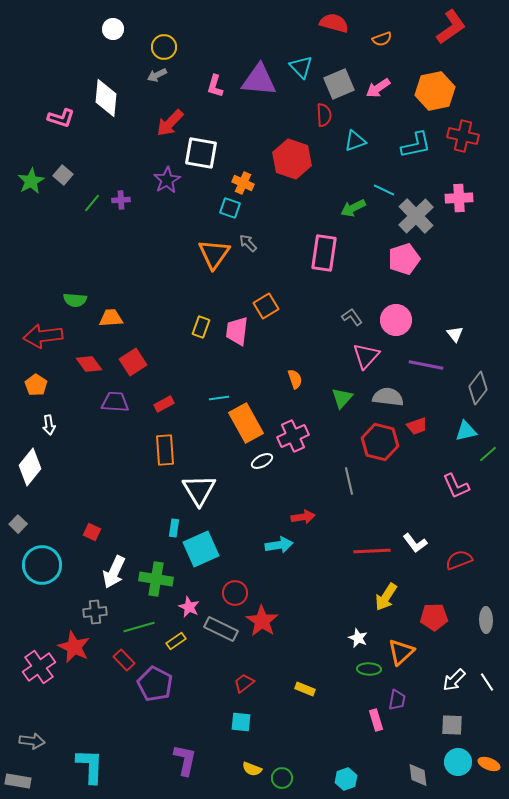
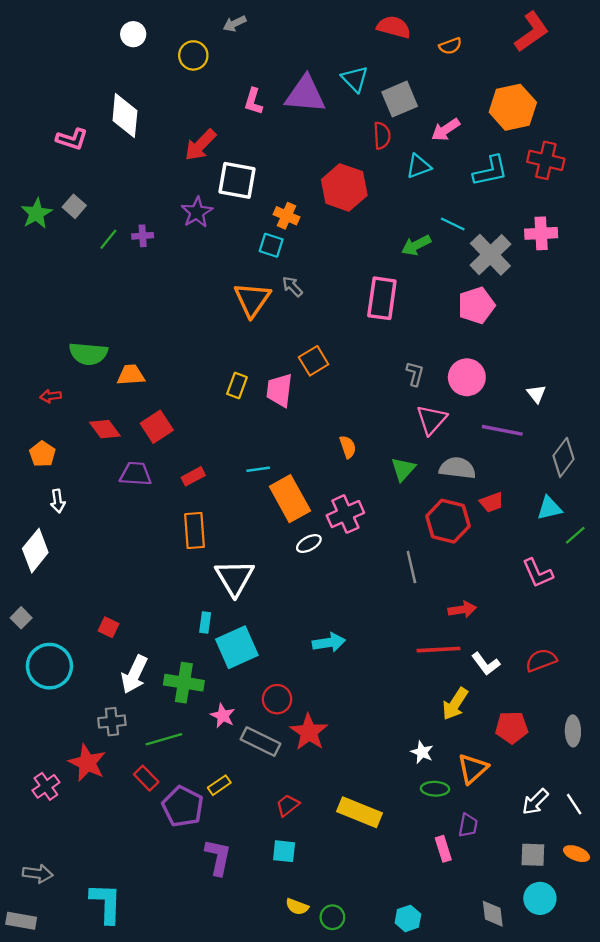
gray arrow: (157, 75) -> (235, 24), moved
pink arrow: (378, 88) -> (446, 130), moved
green semicircle: (75, 300) -> (88, 354), size x1.4
gray L-shape: (352, 317) -> (415, 374), turned 50
red arrow: (43, 336) -> (51, 396), size x0.5
red arrow: (303, 517) -> (462, 610), moved
white L-shape: (415, 543) -> (486, 664), moved
yellow rectangle: (176, 641) -> (219, 785), moved
pink cross: (39, 667) -> (46, 786), size x0.7
yellow rectangle: (305, 689) -> (360, 812), size x1.8
purple L-shape: (185, 760) -> (218, 857), moved
orange ellipse: (489, 764) -> (576, 854), moved

